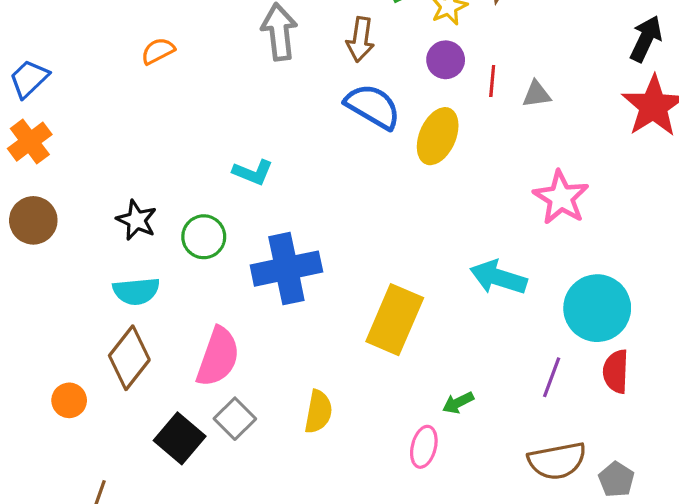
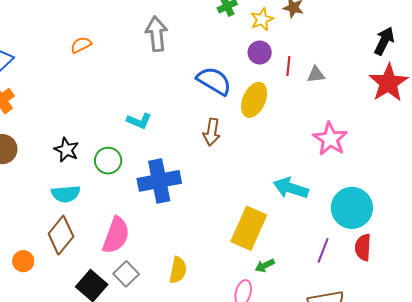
brown arrow: (360, 39) -> (212, 132), moved
yellow rectangle: (395, 320) -> (249, 228), moved

